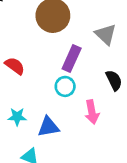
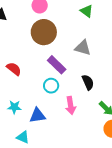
gray triangle: (106, 34) -> (83, 48), turned -30
purple rectangle: (72, 58) -> (57, 65), turned -72

